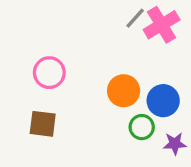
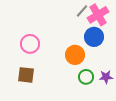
blue circle: (163, 101) -> (94, 37), moved
purple star: (175, 144) -> (106, 77), moved

